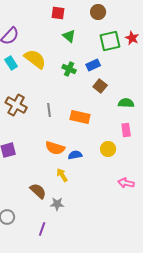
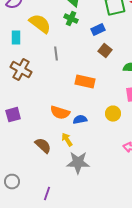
cyan rectangle: (11, 63) -> (16, 38), moved, turned 32
green cross: (69, 69) -> (71, 19), moved
gray line: (49, 110) -> (56, 54), moved
brown semicircle: (38, 191) -> (43, 146), moved
gray star: (57, 204) -> (78, 163), moved, size x1.6

